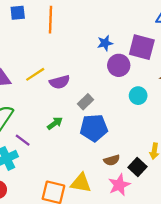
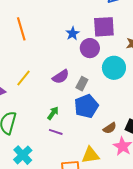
purple semicircle: (60, 82) -> (61, 77), moved
cyan circle: (138, 96) -> (114, 68), size x1.5
gray rectangle: (85, 102) -> (82, 84), moved
purple line: (23, 140) -> (56, 132), moved

